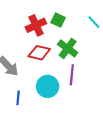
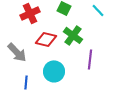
red cross: (36, 25) -> (30, 13), moved
purple line: (72, 75) -> (90, 59), moved

